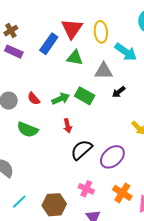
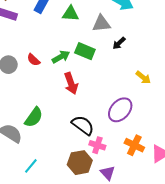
red arrow: (68, 126) -> (71, 83), size x1.5
green semicircle: (28, 130) -> (34, 117), moved, turned -70
black semicircle: (81, 150) -> (83, 125), moved, turned 85
brown hexagon: (54, 205) -> (80, 163), moved

